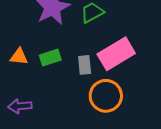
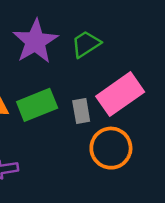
green rectangle: (50, 58) -> (37, 105), size x1.4

